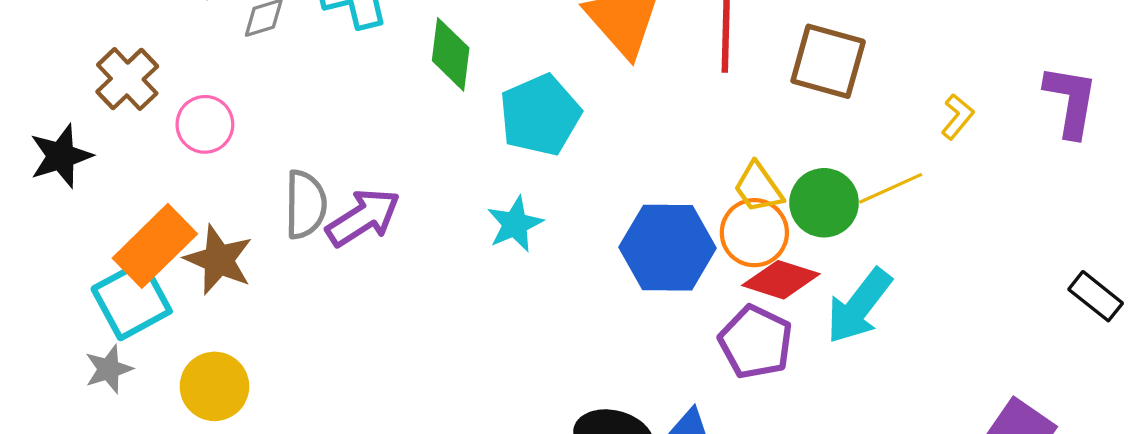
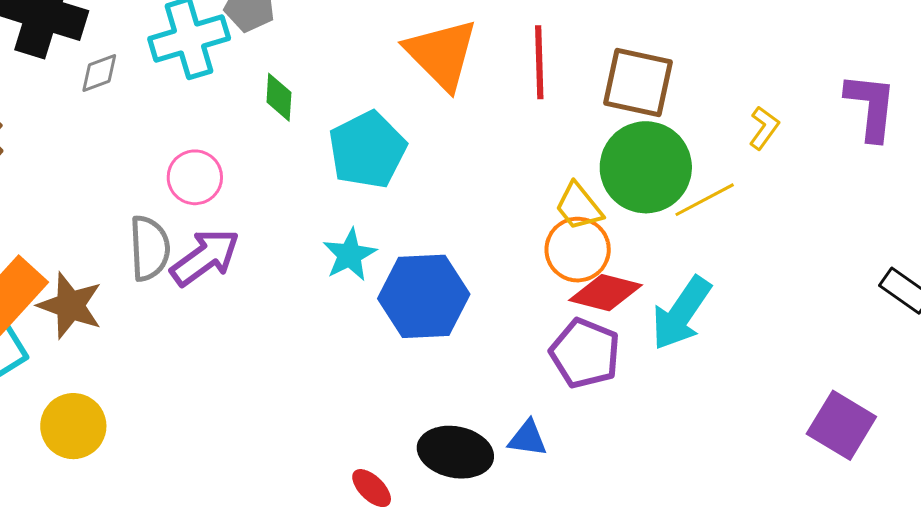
green diamond: (451, 54) -> (279, 97), size x0.7
pink circle: (205, 124) -> (195, 177), moved
green circle: (824, 203) -> (646, 167), moved, size x1.4
blue hexagon: (668, 248) -> (424, 296), moved

